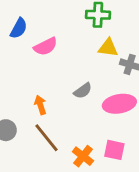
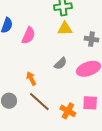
pink semicircle: (46, 46) -> (28, 36), turned -30
yellow triangle: (108, 48) -> (65, 29), moved

